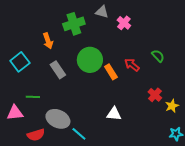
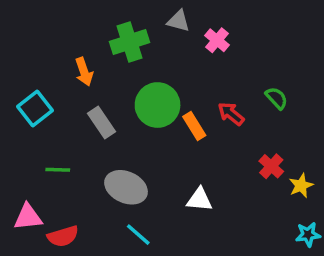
pink triangle: (15, 113) -> (28, 217), moved
gray ellipse: (58, 119) -> (126, 187), moved

